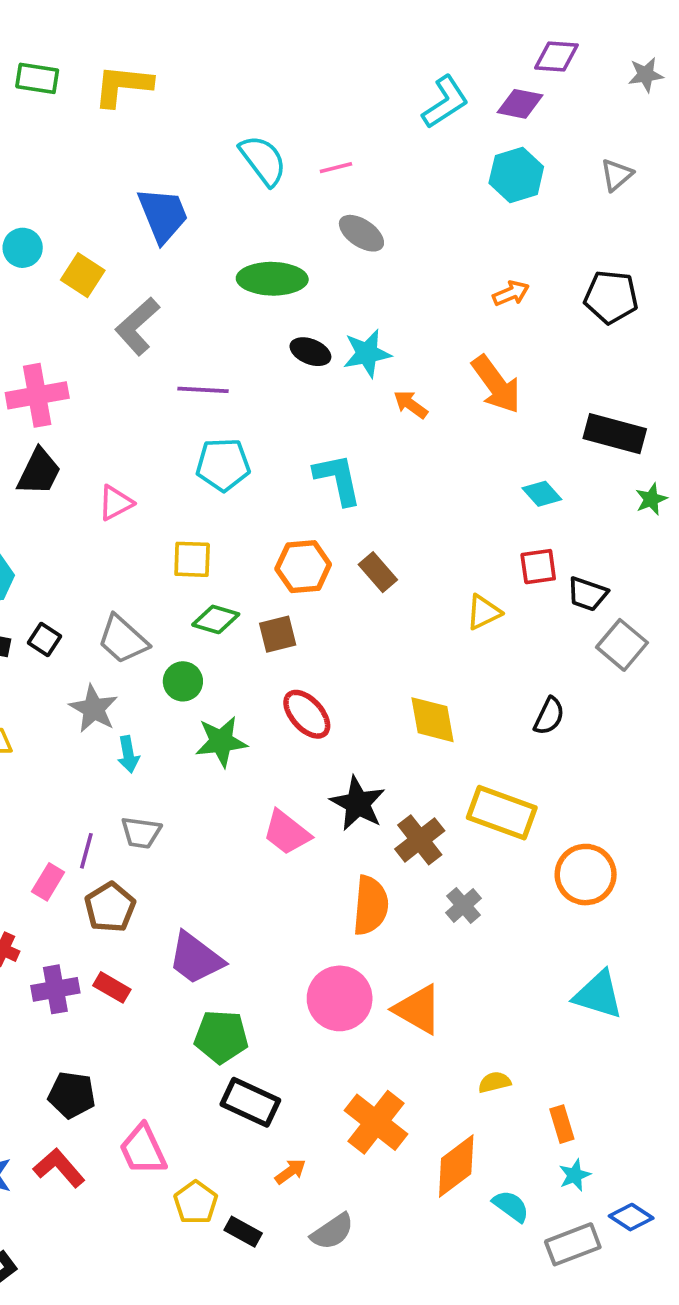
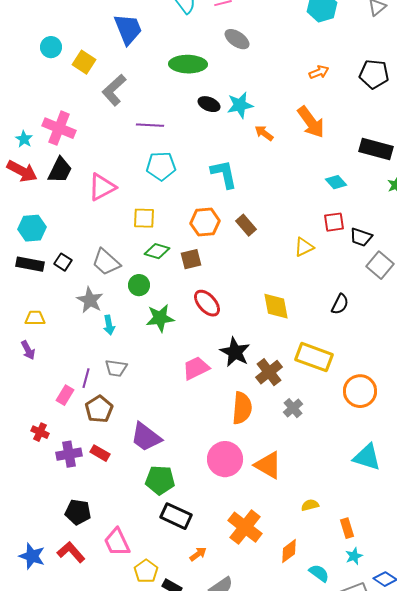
pink cross: (37, 395) -> (59, 128), turned 32
pink triangle: (116, 503) -> (102, 187), size x1.4
pink trapezoid: (287, 833) -> (196, 368), turned 116
orange diamond: (456, 1166) -> (289, 551), size x0.7

